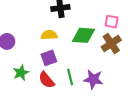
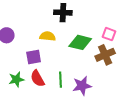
purple square: (49, 58) -> (34, 57), moved
green star: (21, 73) -> (16, 79), moved
purple star: (93, 79) -> (82, 86), turned -30

